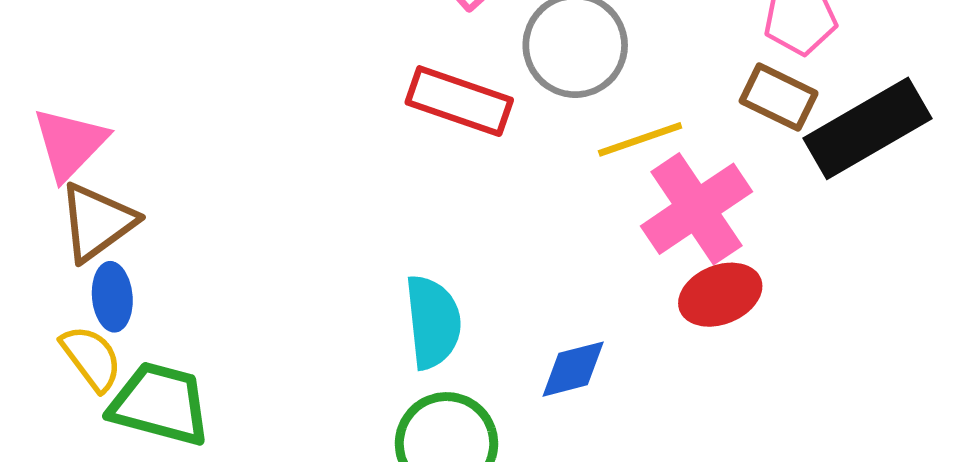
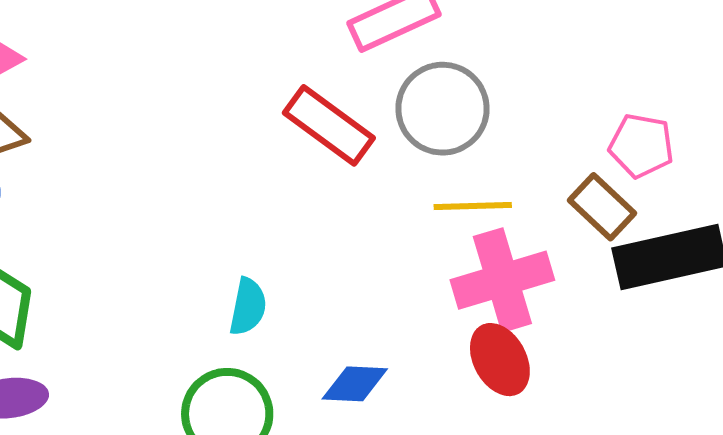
red ellipse: (720, 295) -> (500, 360), turned 66
cyan semicircle: (433, 322) -> (248, 307), size x0.7

